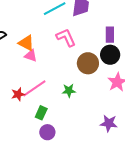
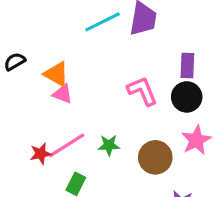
pink L-shape: (66, 38) -> (142, 91), moved
brown circle: (88, 63) -> (155, 157), moved
green star: (69, 91) -> (109, 145), moved

